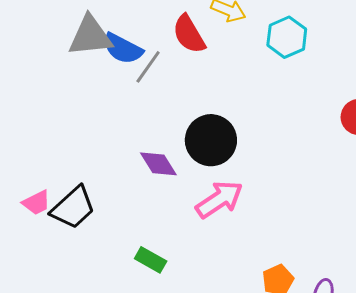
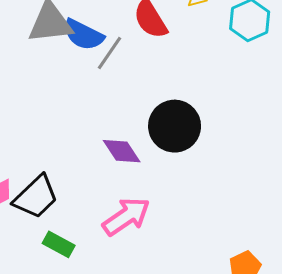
pink arrow: (219, 199) -> (126, 216), moved
green rectangle: (151, 260) -> (59, 244), moved

